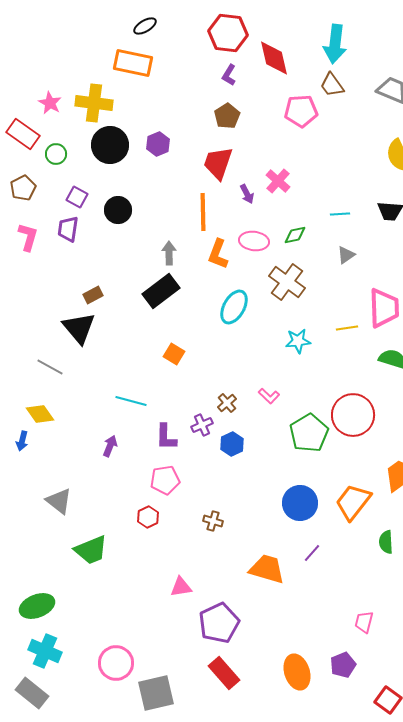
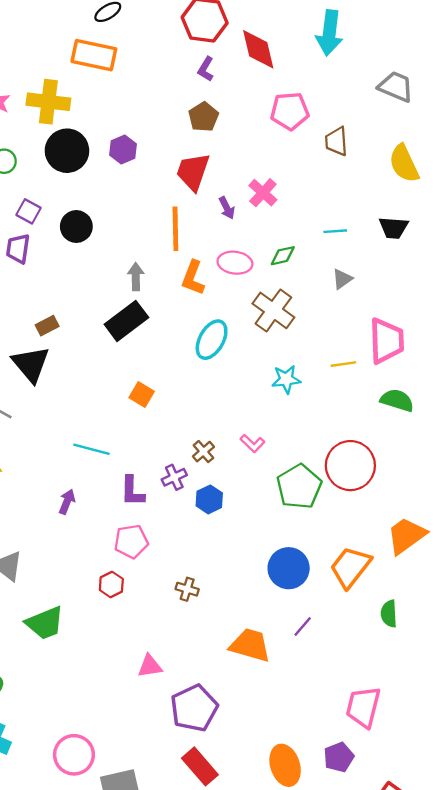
brown trapezoid: (332, 85) -> (336, 141), moved, turned 32
pink trapezoid: (364, 622) -> (363, 707), size x1.6

